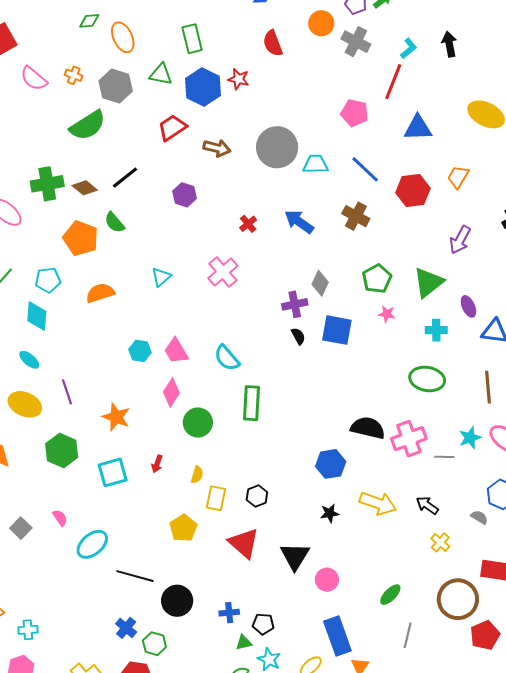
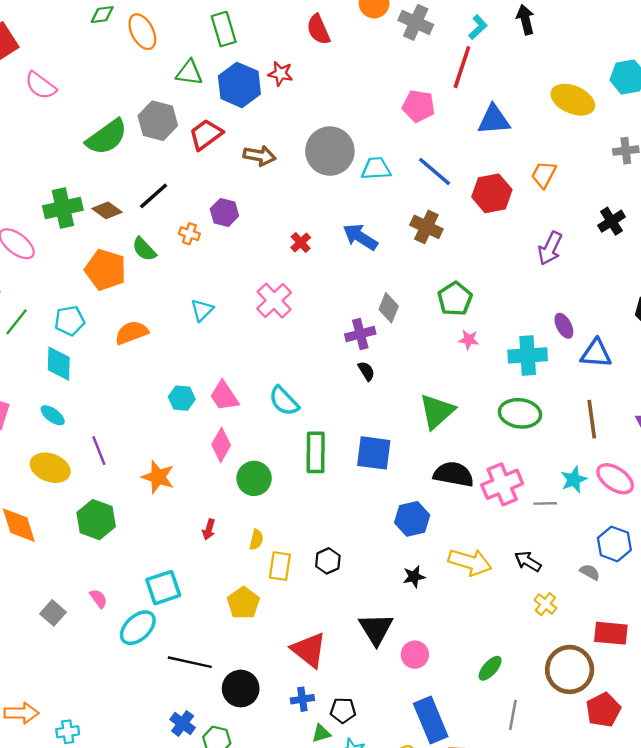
orange cross: (74, 75) -> (189, 234), moved
gray hexagon: (116, 86) -> (158, 121), moved
green triangle: (428, 283) -> (437, 411), moved
blue square: (337, 330) -> (374, 453), moved
cyan cross: (436, 330) -> (528, 355), size x1.5
cyan square: (113, 472) -> (163, 588), moved
red triangle: (244, 543) -> (309, 650), moved

